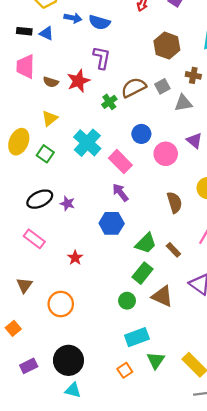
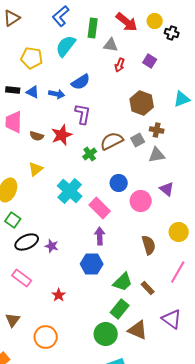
blue arrow: (73, 18) -> (57, 94), moved
blue semicircle: (99, 22) -> (81, 82), turned -48
brown cross: (193, 75) -> (157, 130), moved
green square: (45, 154) -> (13, 220), moved
purple arrow: (120, 192) -> (100, 236), turned 36
green circle: (127, 301) -> (106, 334), size x1.5

